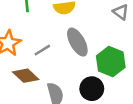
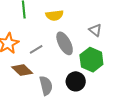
gray triangle: (121, 12) -> (95, 30), moved

